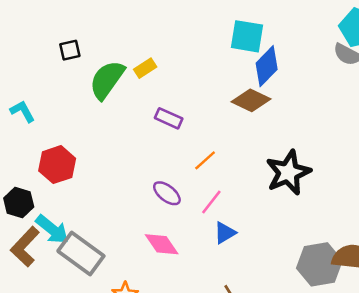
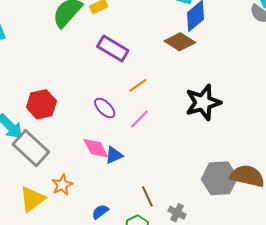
purple rectangle: (169, 118) -> (113, 49), size x1.4
red hexagon: (57, 165) -> (41, 104), moved
blue triangle: (225, 233) -> (114, 155), moved

